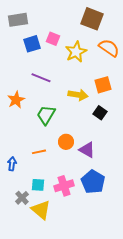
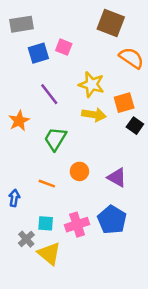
yellow star: (76, 52) -> (92, 85), moved, turned -30
purple line: (41, 78) -> (49, 94), turned 30
black square: (100, 113) -> (135, 126), moved
purple triangle: (87, 150) -> (117, 177), moved
orange line: (39, 152) -> (47, 184), turned 32

